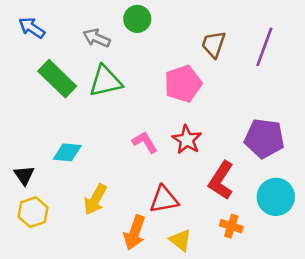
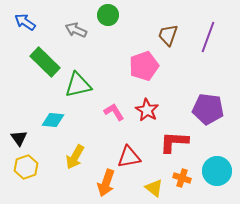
green triangle: (105, 81) -> (78, 85), moved
red L-shape: (221, 180) -> (174, 142), turned 60
cyan circle: (276, 197) -> (217, 171), moved
yellow triangle: (180, 240) -> (154, 188), moved

